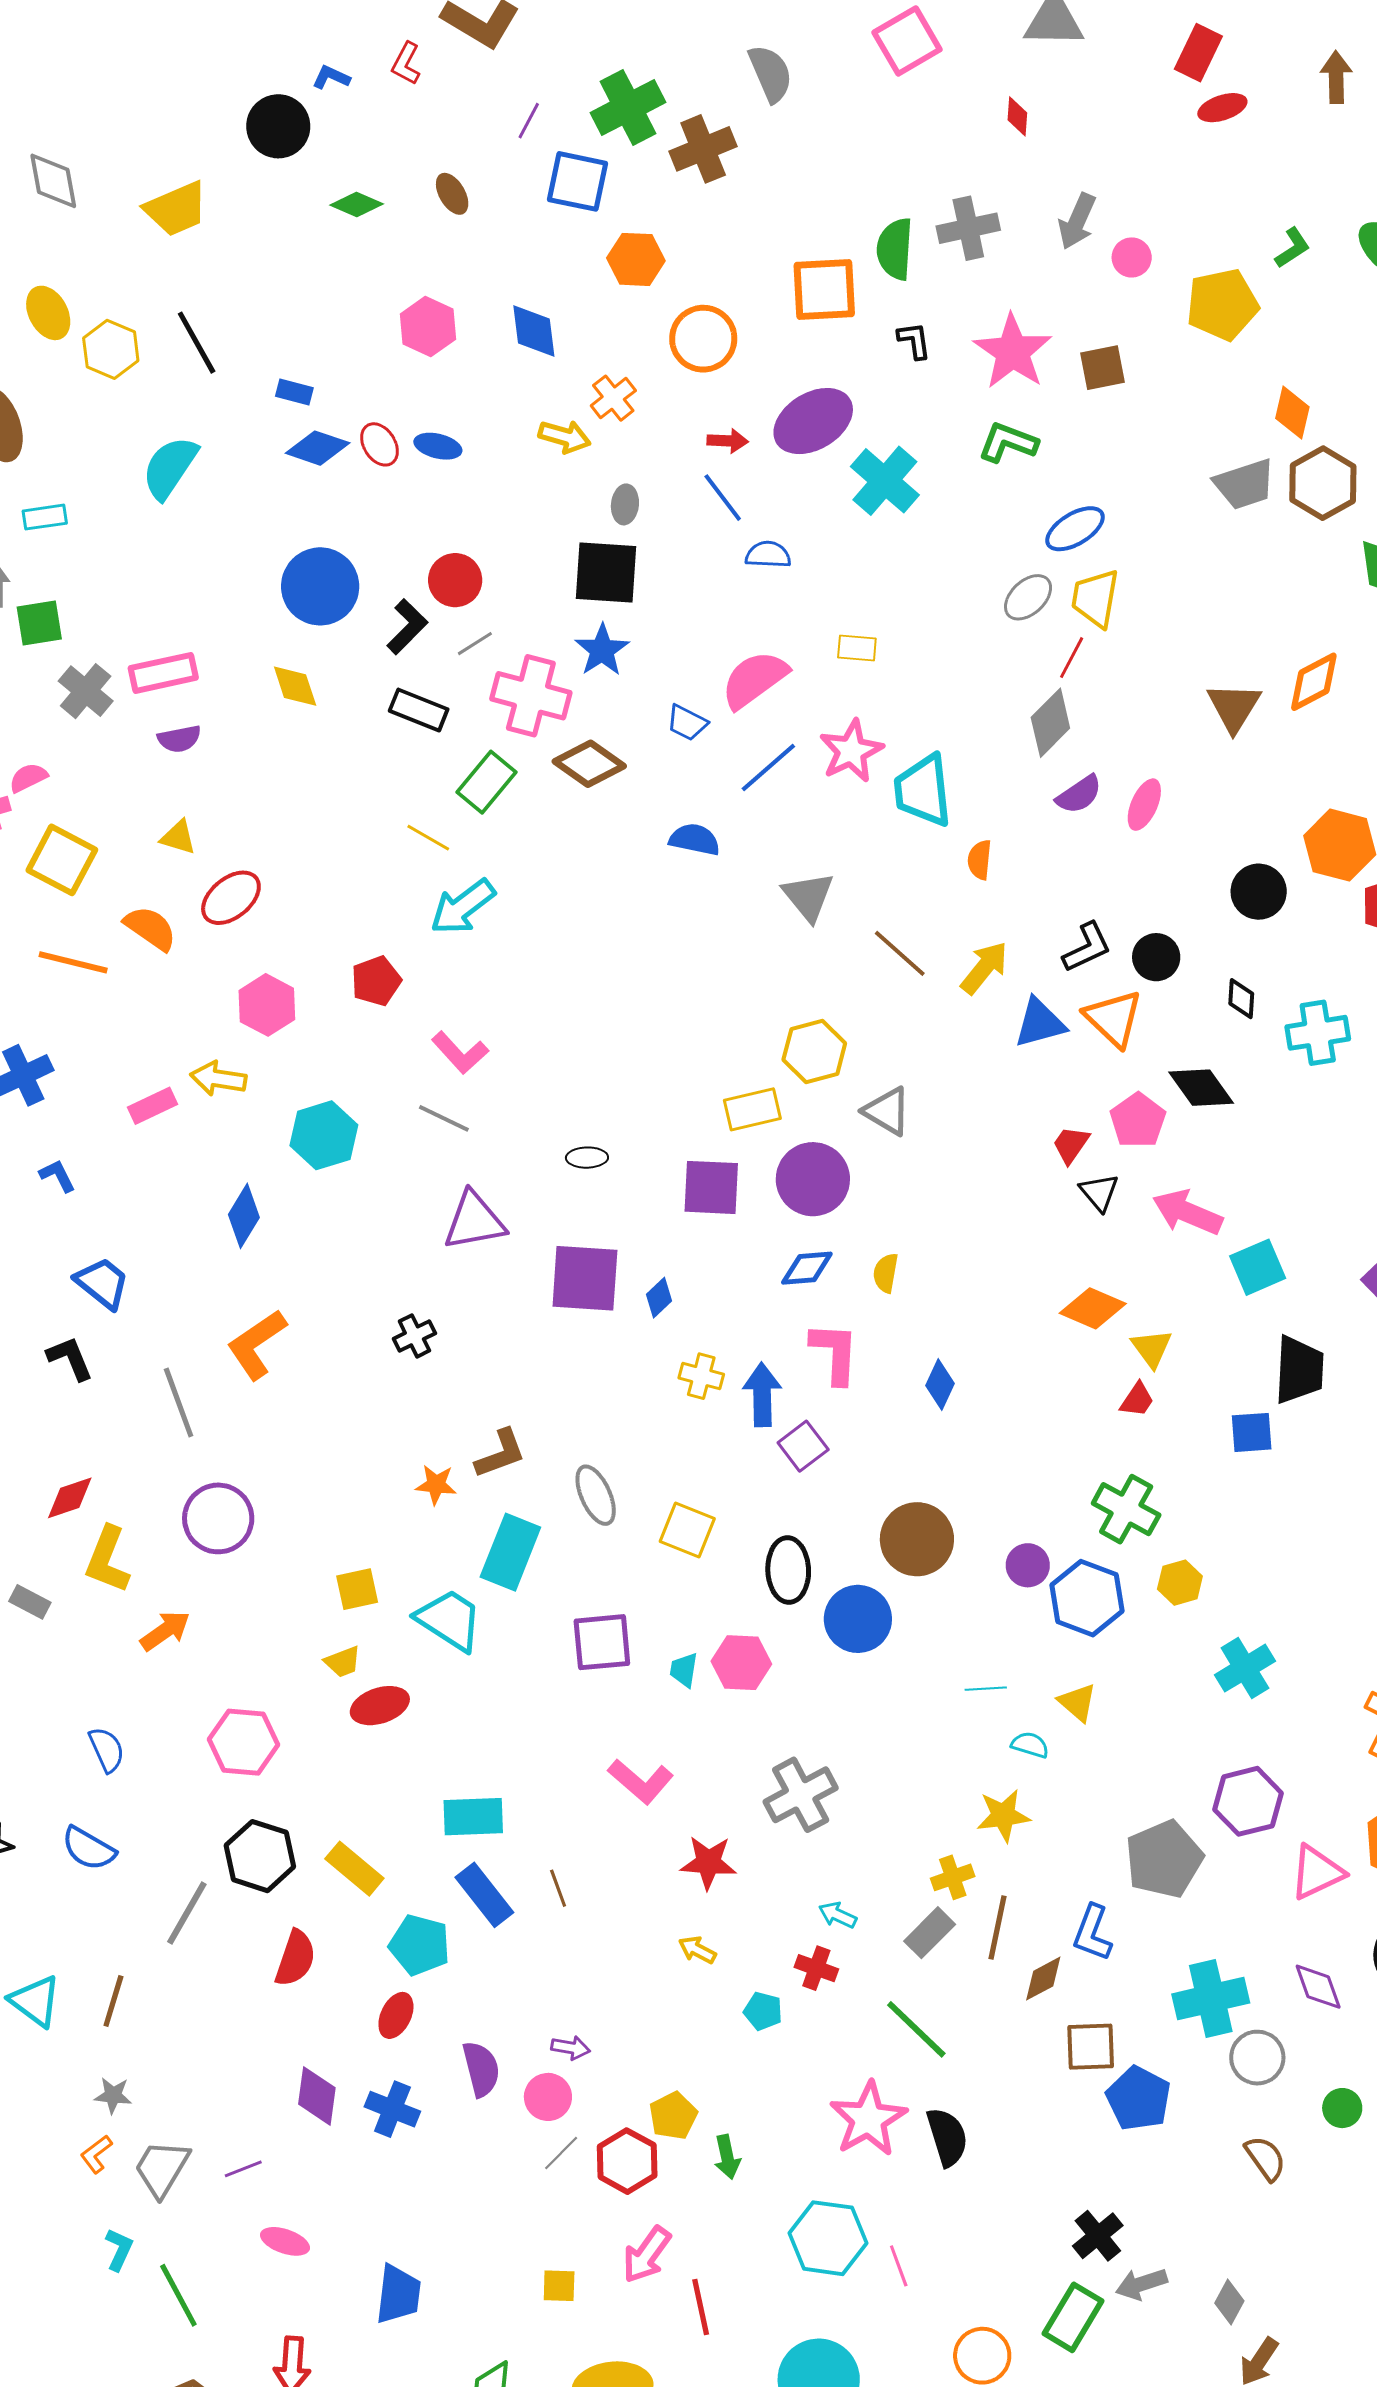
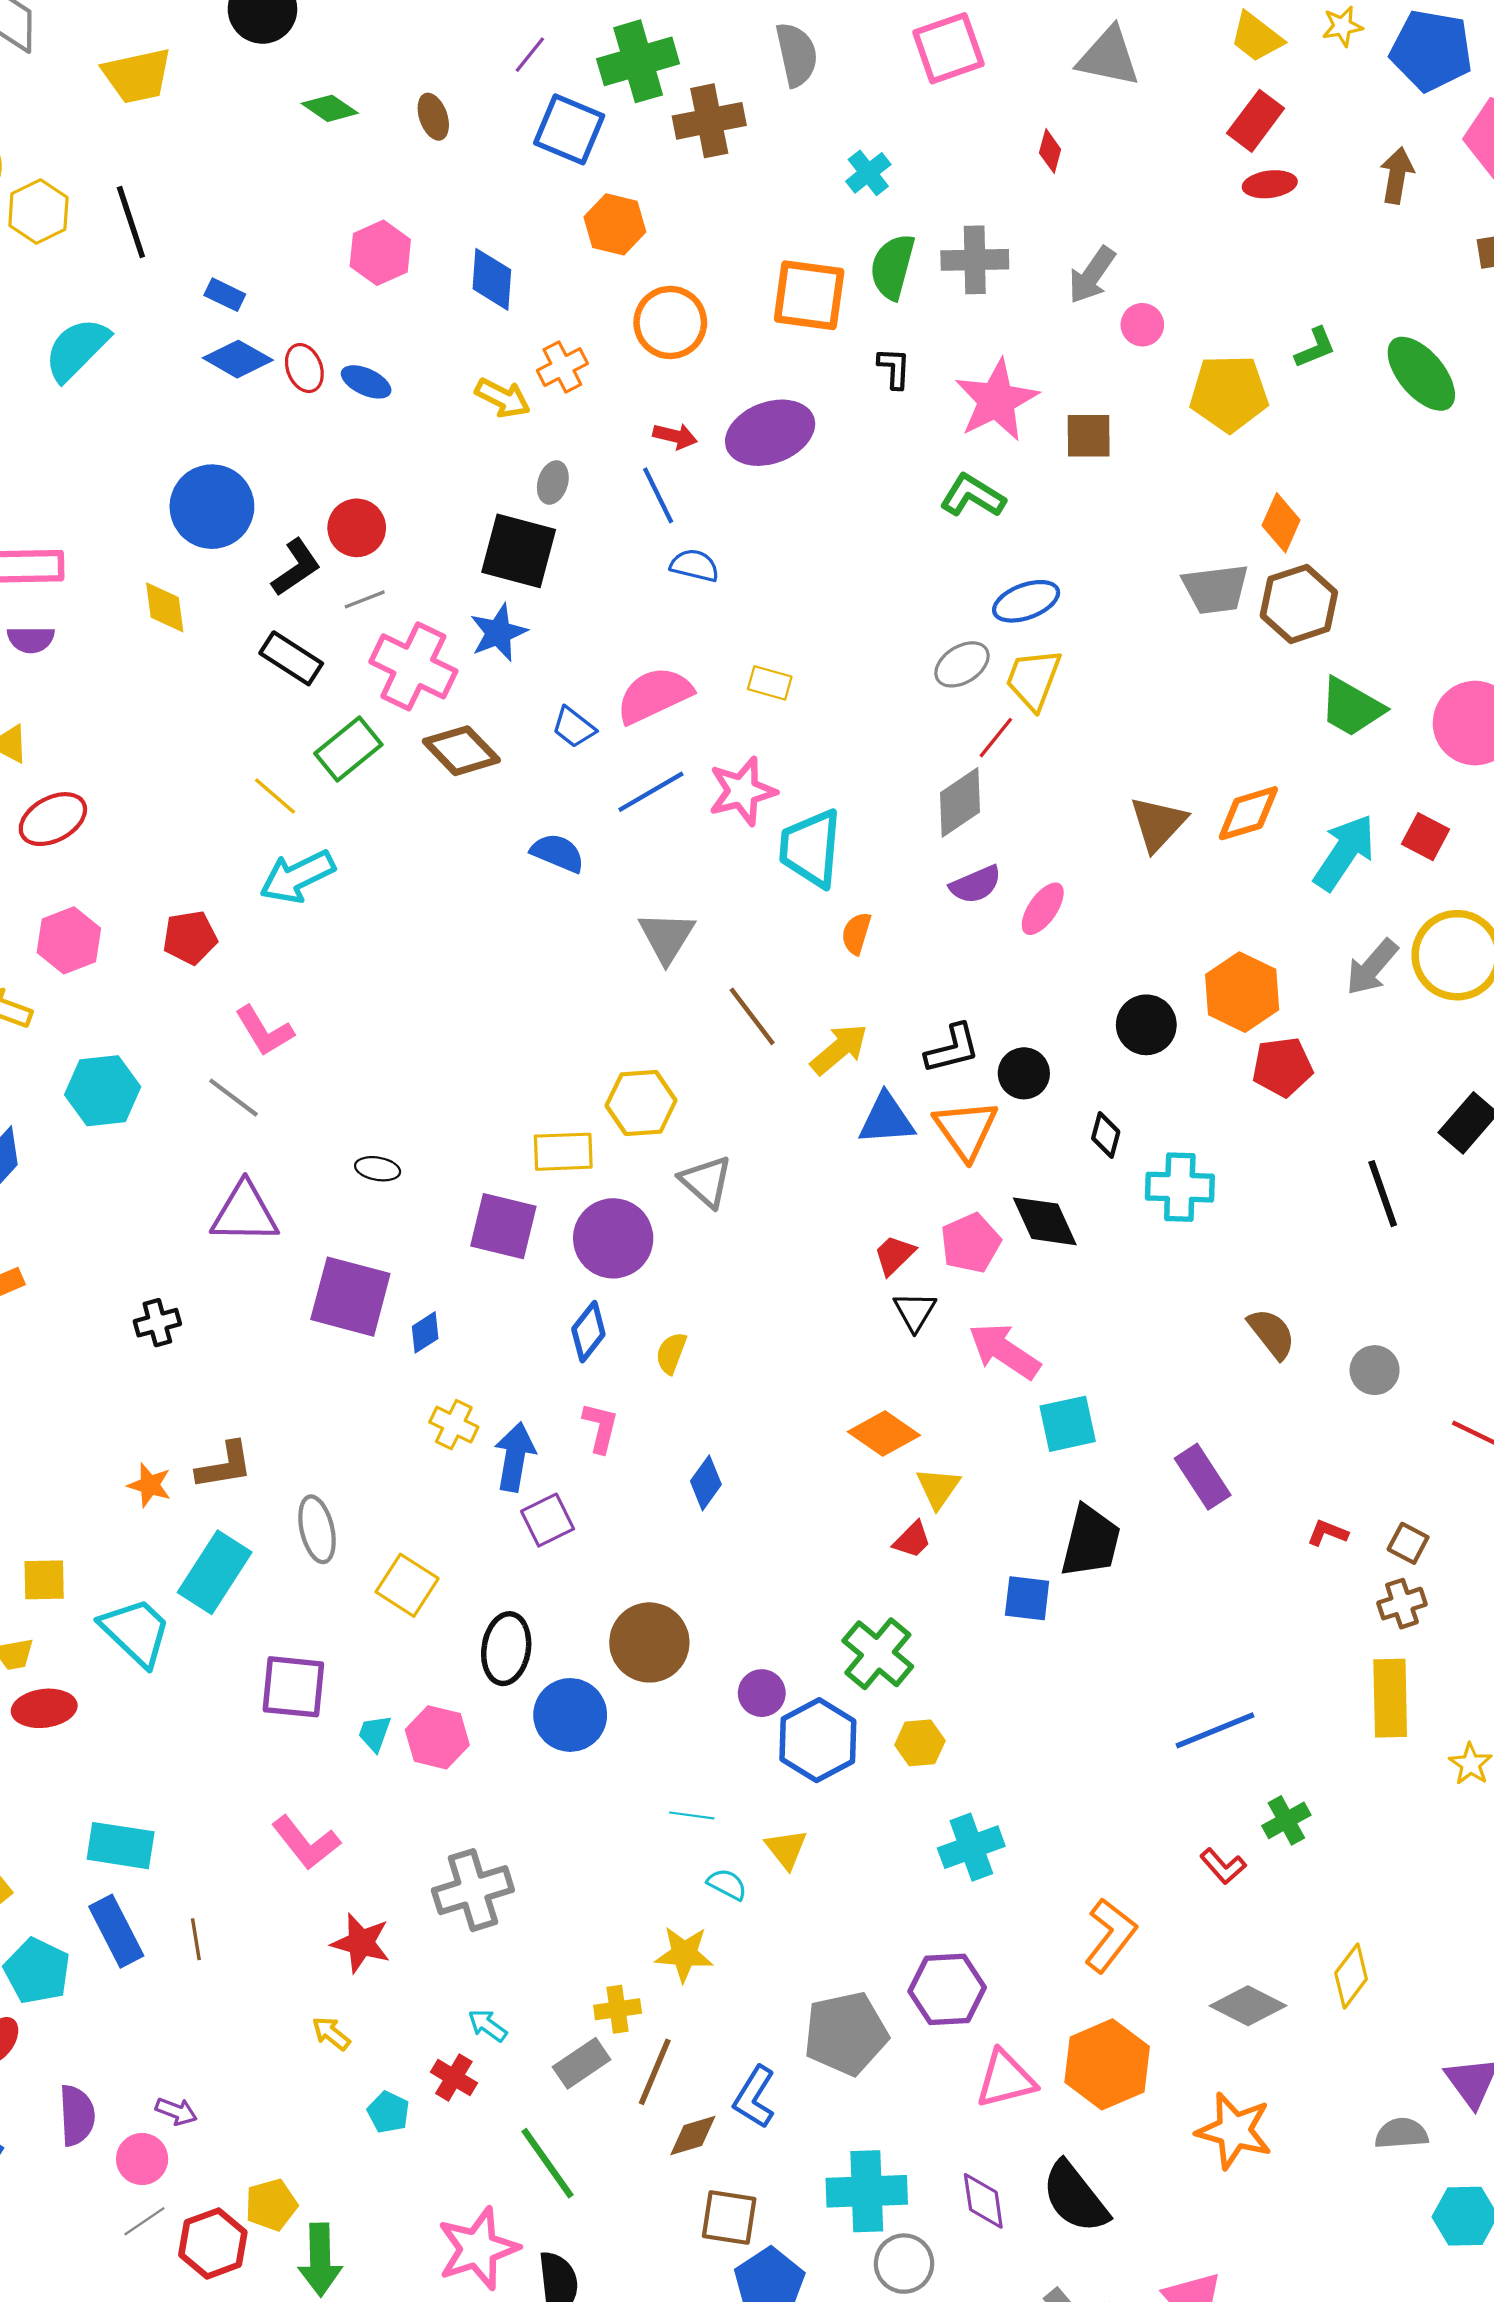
cyan cross: (885, 481) -> (868, 173), moved, size x0.6
blue diamond: (807, 1268) -> (588, 1332), turned -58
pink L-shape: (835, 1353) -> (600, 1428), size x0.7
green arrow: (727, 2157) -> (320, 2260), size x1.5

